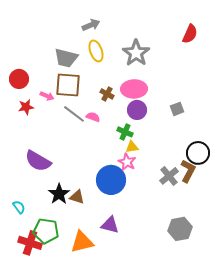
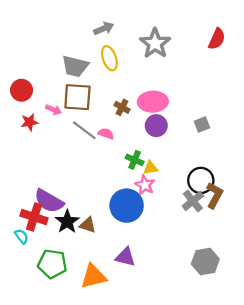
gray star: (136, 53) -> (155, 43), moved
green cross: (125, 132) -> (135, 160), moved
black circle: (198, 153) -> (201, 180), moved
purple semicircle: (38, 161) -> (49, 201), moved
red cross: (30, 243) -> (34, 217), moved

